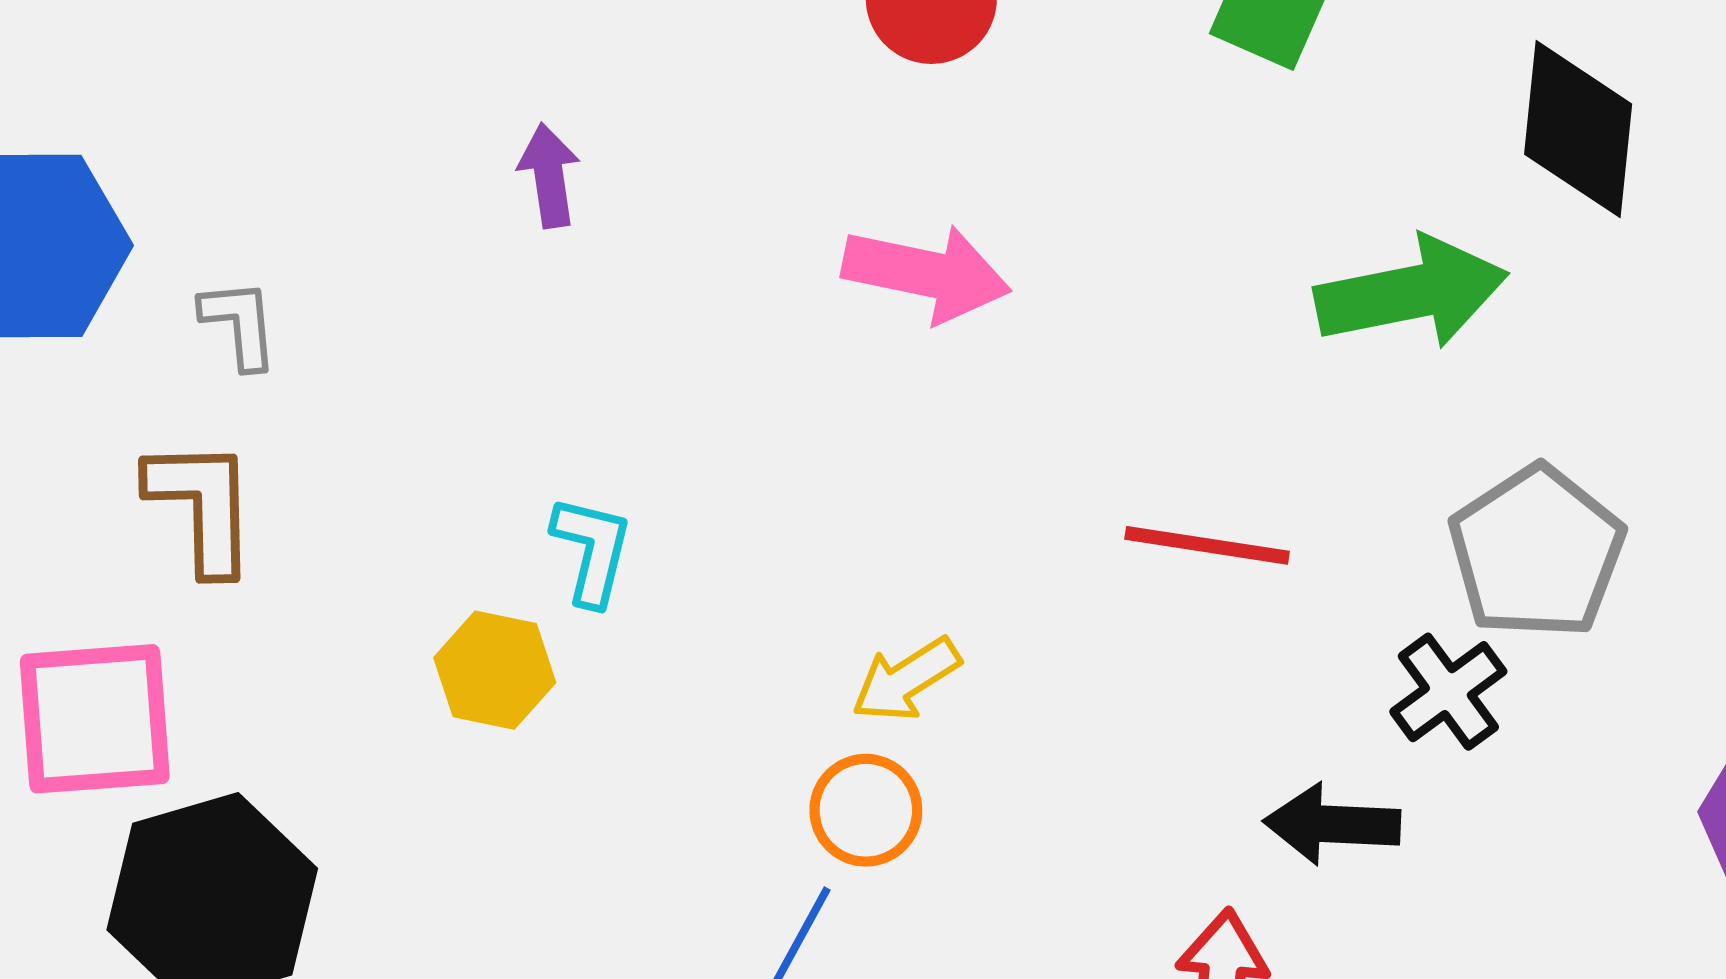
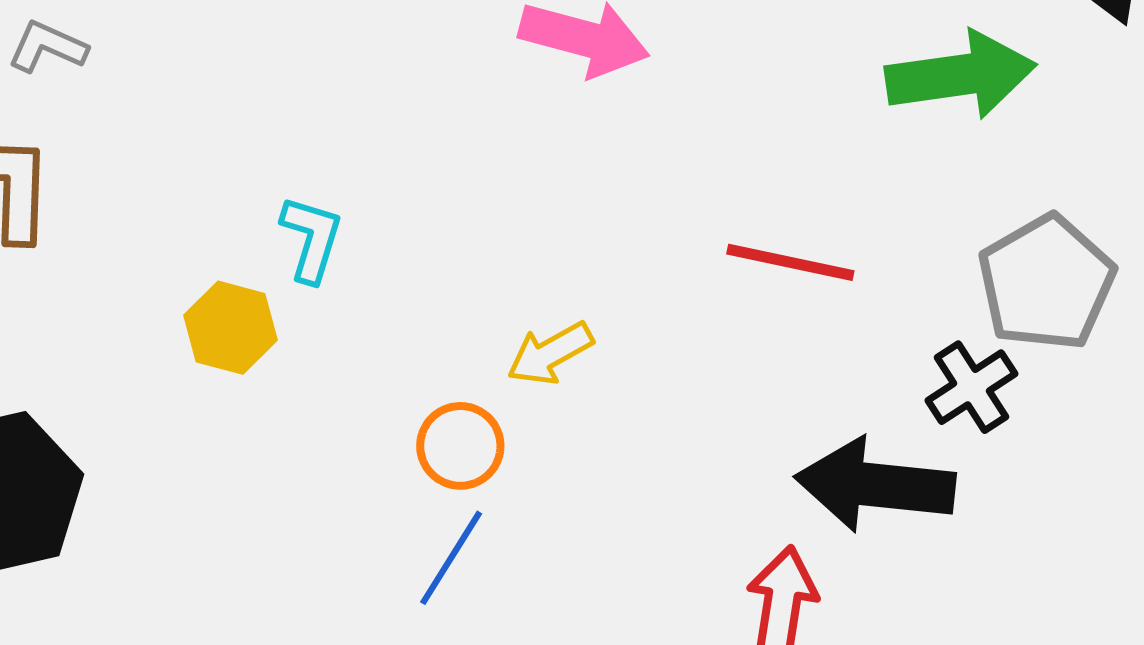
gray L-shape: (239, 324) -> (47, 47), turned -64
orange circle: (866, 810) -> (460, 446), moved
black arrow: (1332, 824) -> (875, 485), size x1.5

